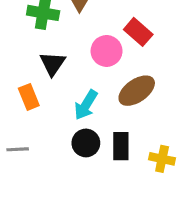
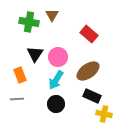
pink circle: (107, 51) -> (58, 57), moved
black rectangle: (121, 146) -> (92, 96), moved, turned -66
gray line: (18, 149) -> (17, 99), moved

